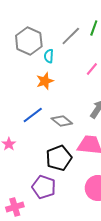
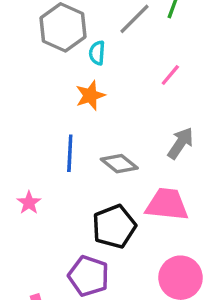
blue line: (33, 115) -> (70, 153), turned -50

